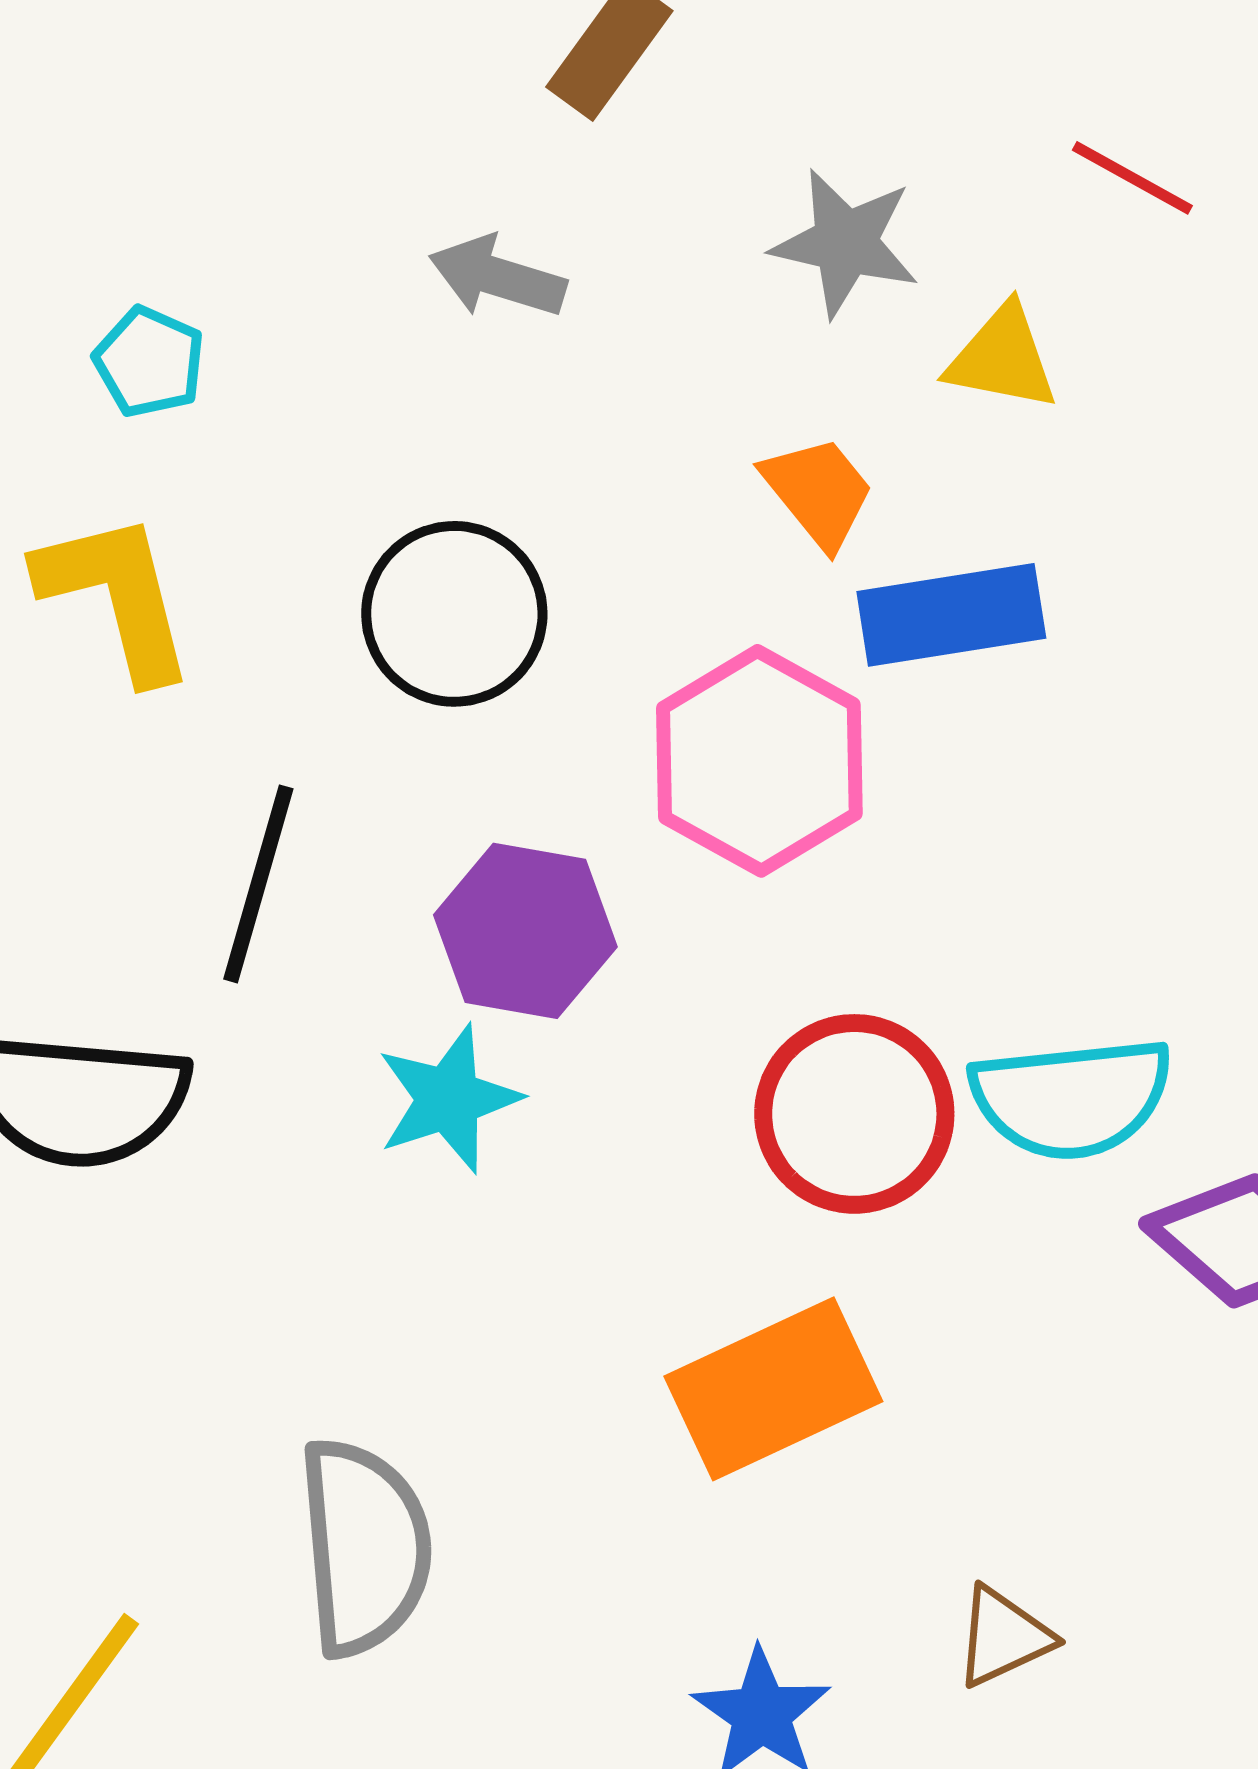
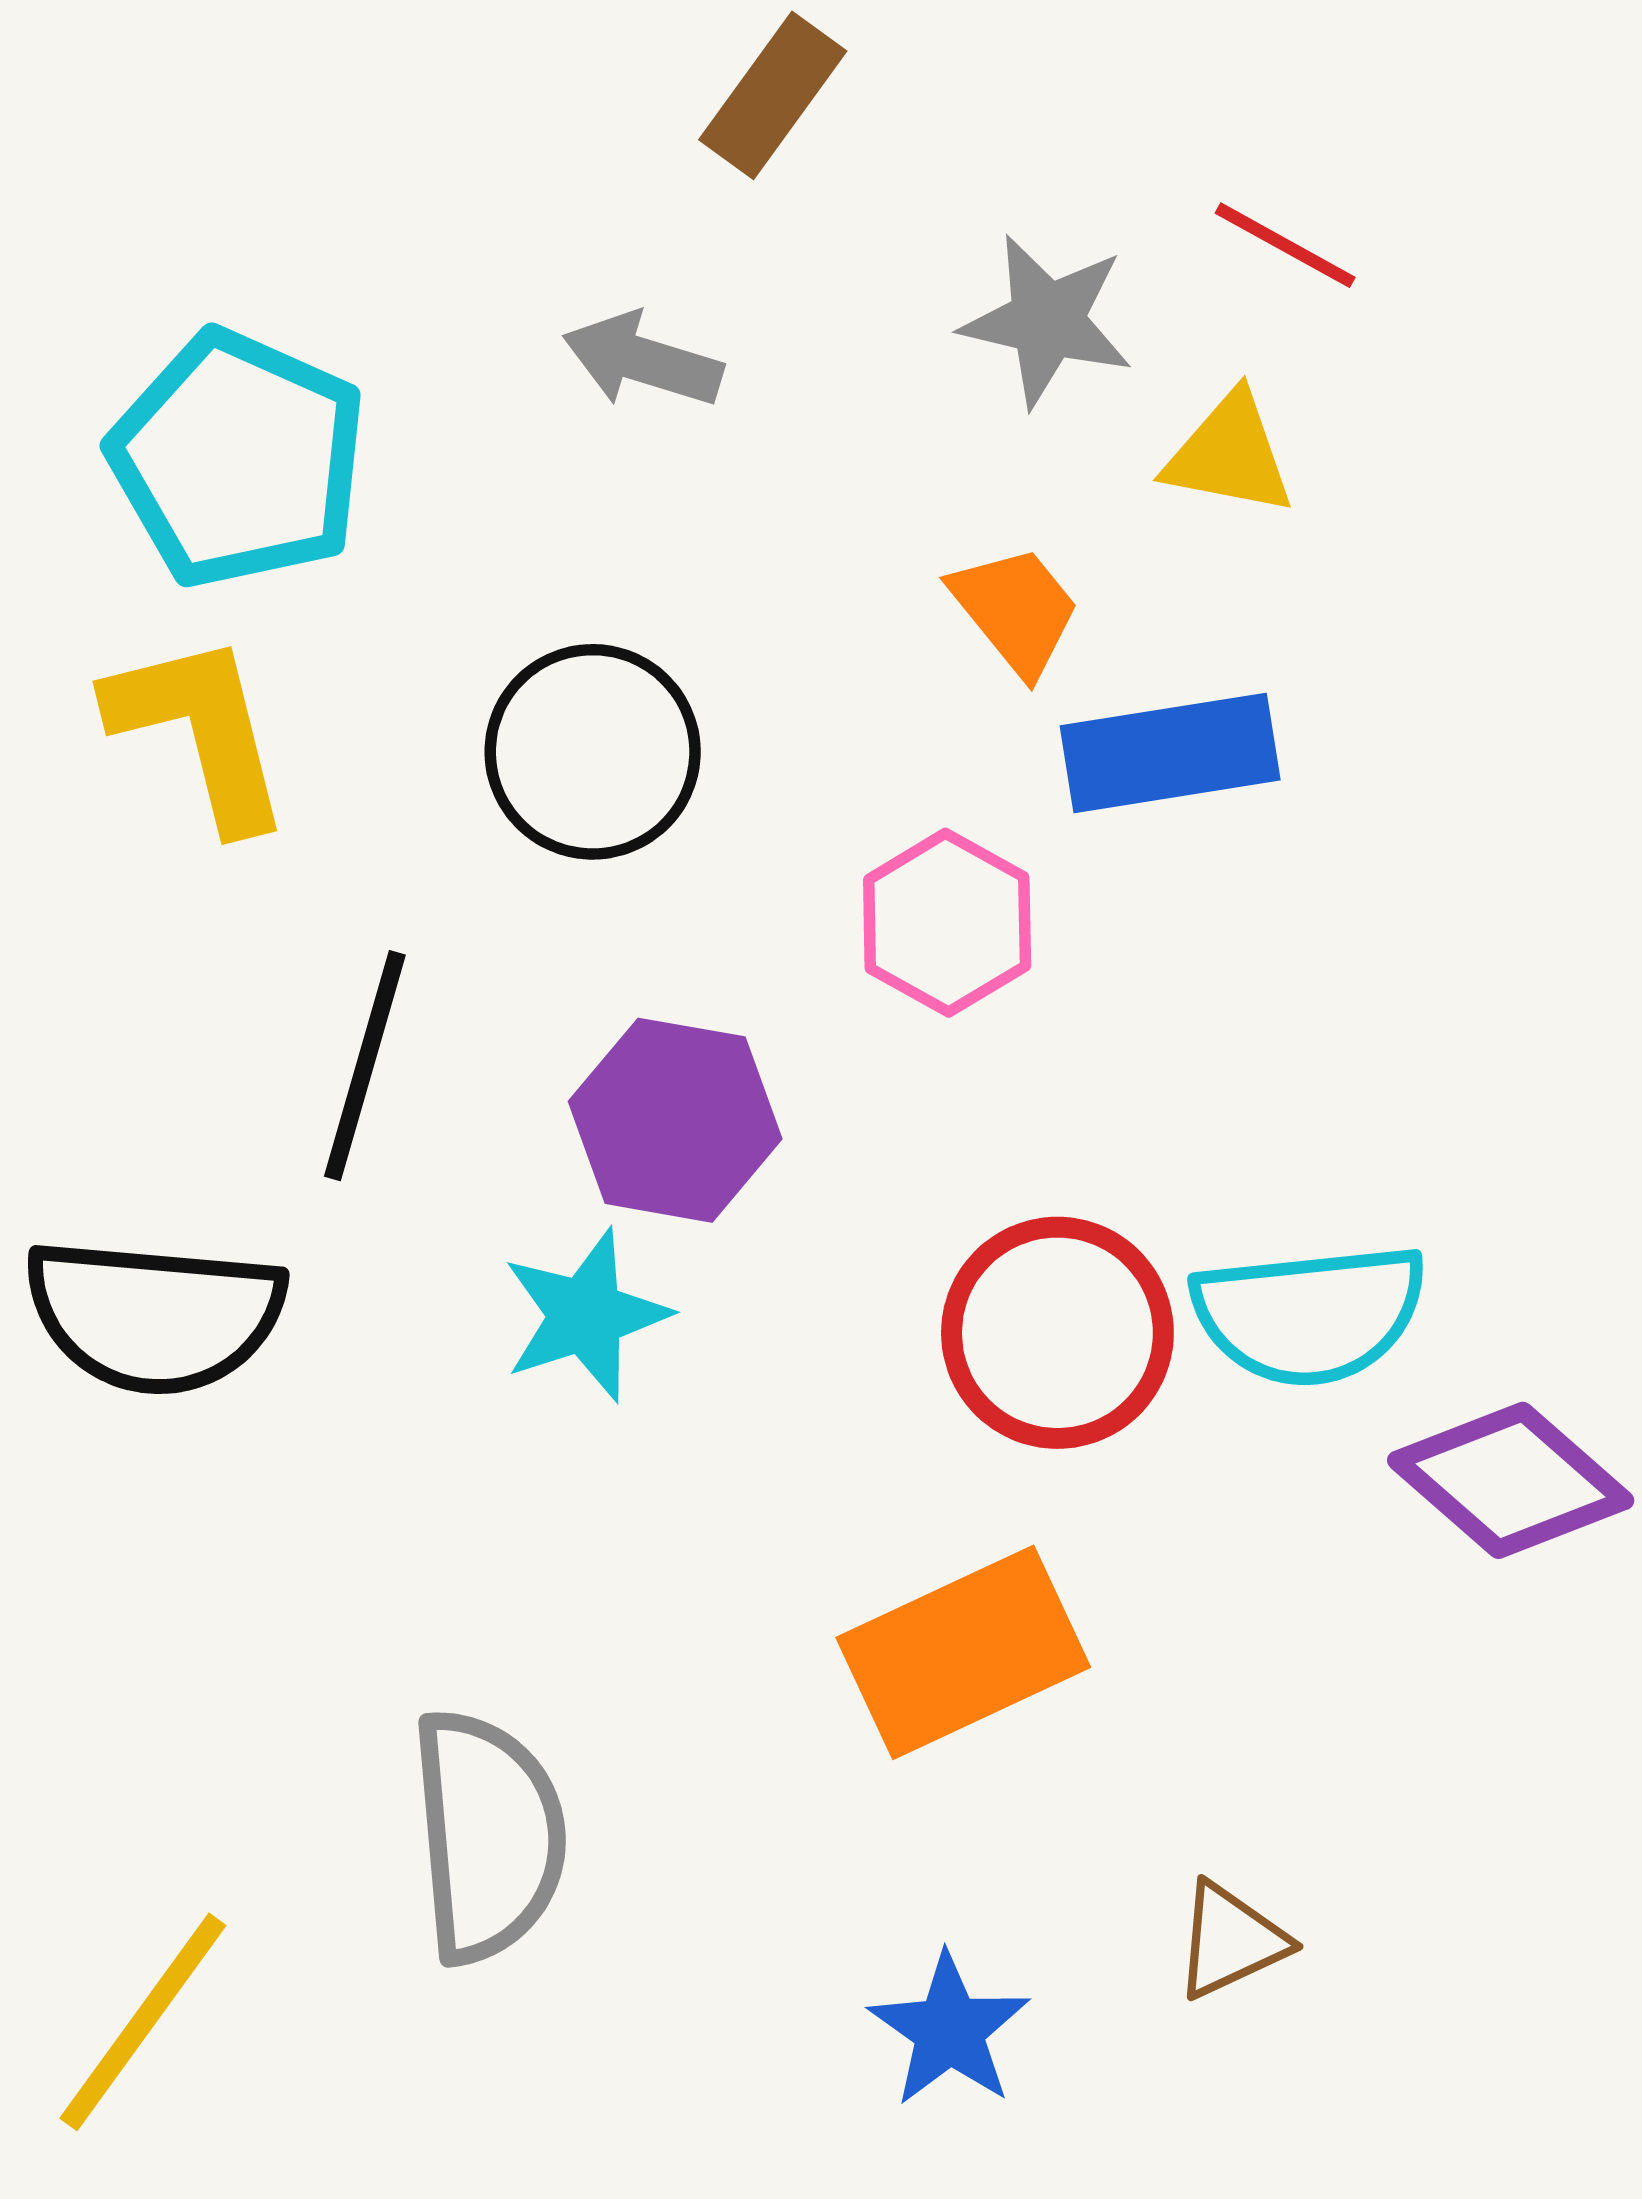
red line: (1132, 178) -> (1285, 245), moved
cyan pentagon: (149, 362) -> (238, 459), size x2.0
pink hexagon: (759, 761) -> (947, 923), size x0.7

